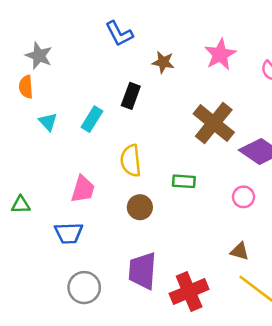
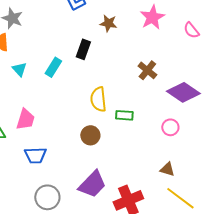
brown cross: (214, 123) -> (147, 70), size x0.6
yellow semicircle: (131, 161) -> (98, 99), moved
pink trapezoid: (83, 189) -> (25, 119), moved
purple trapezoid: (142, 271) -> (92, 184), turned -140

